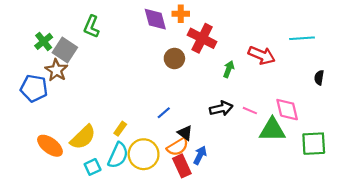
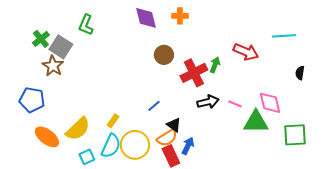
orange cross: (181, 14) -> (180, 16), moved
red cross: (202, 38) -> (194, 73), moved, turned 36
blue pentagon: (34, 88) -> (32, 100), moved

